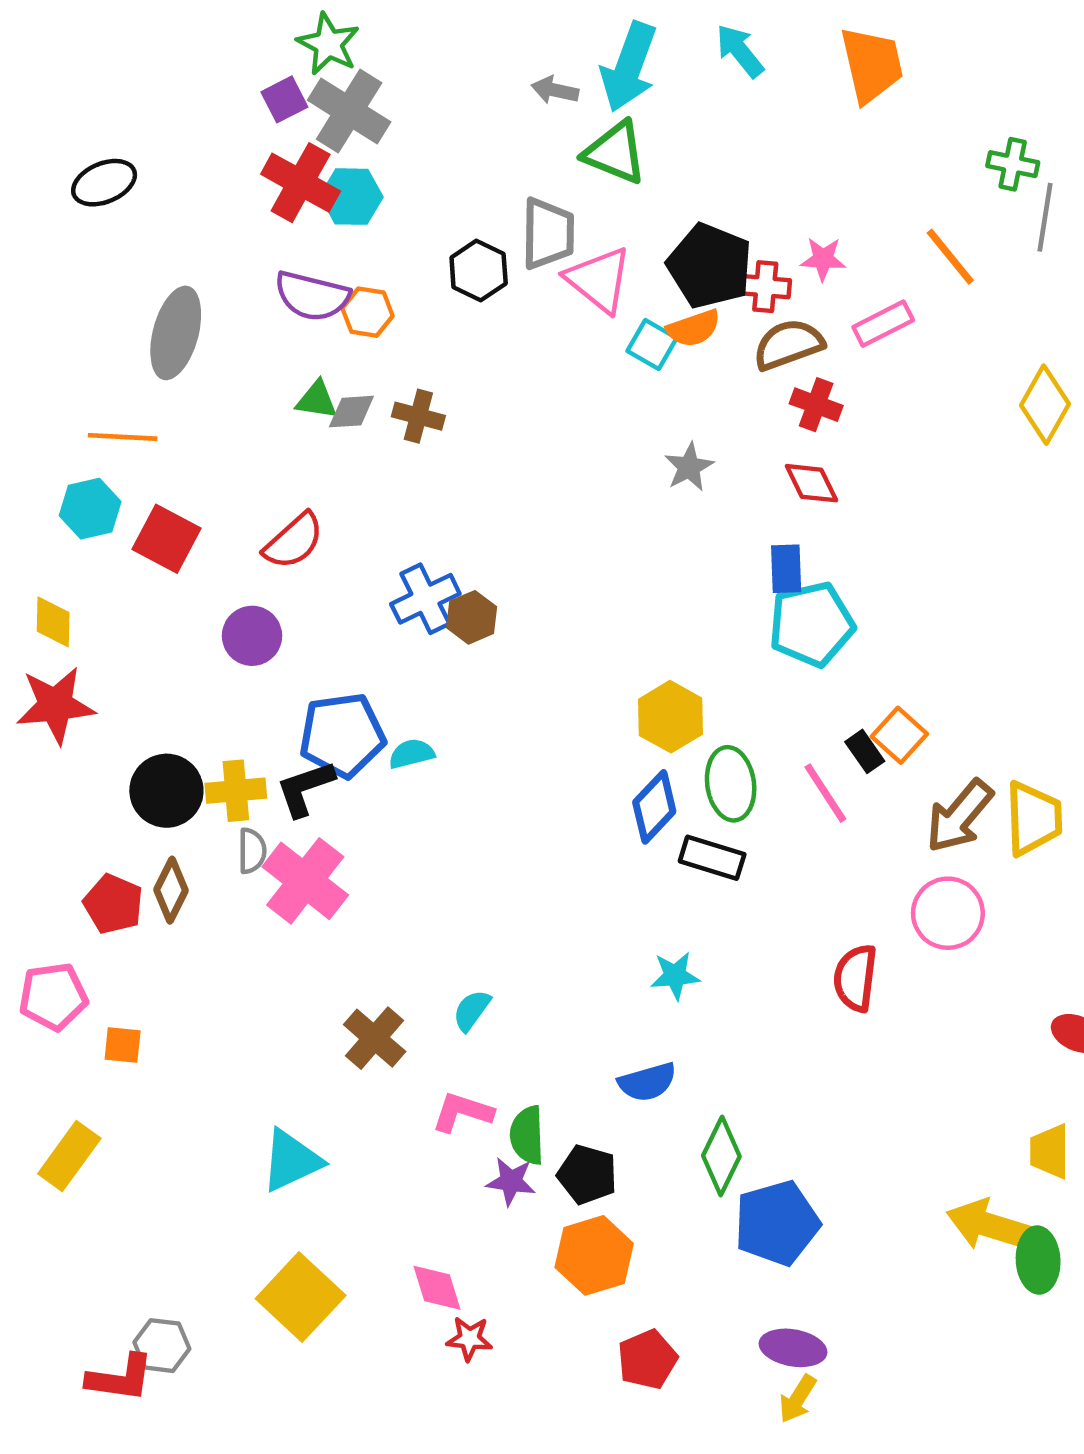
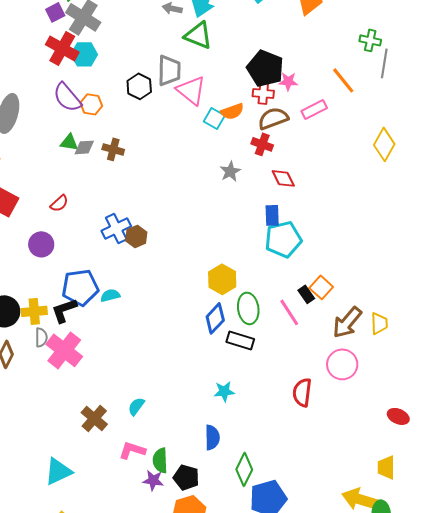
black pentagon: (710, 266) -> (265, 68), moved
purple semicircle: (312, 296) -> (67, 97), turned 36
red cross: (816, 405) -> (262, 144), moved
red semicircle: (294, 541) -> (59, 203), size x0.7
yellow trapezoid: (1033, 818) -> (379, 323), size x0.7
blue semicircle: (647, 1082) -> (212, 437), turned -75

